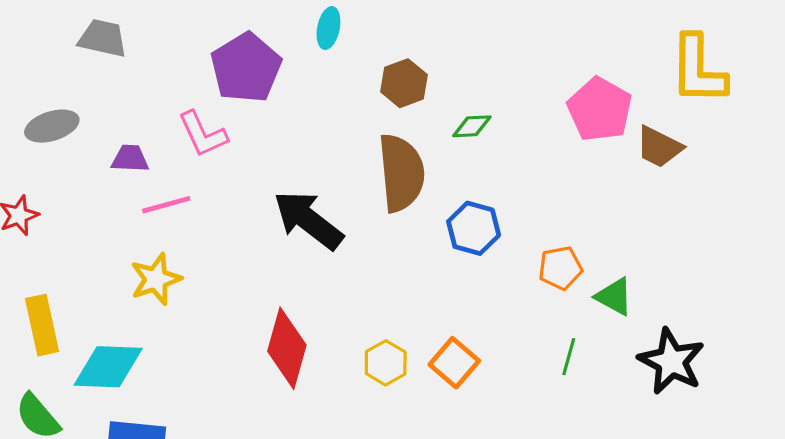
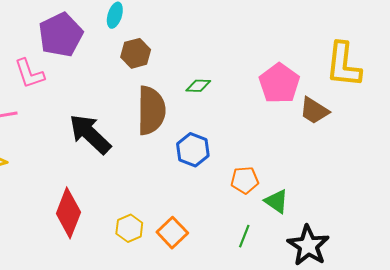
brown hexagon: (404, 83) -> (136, 53), moved

